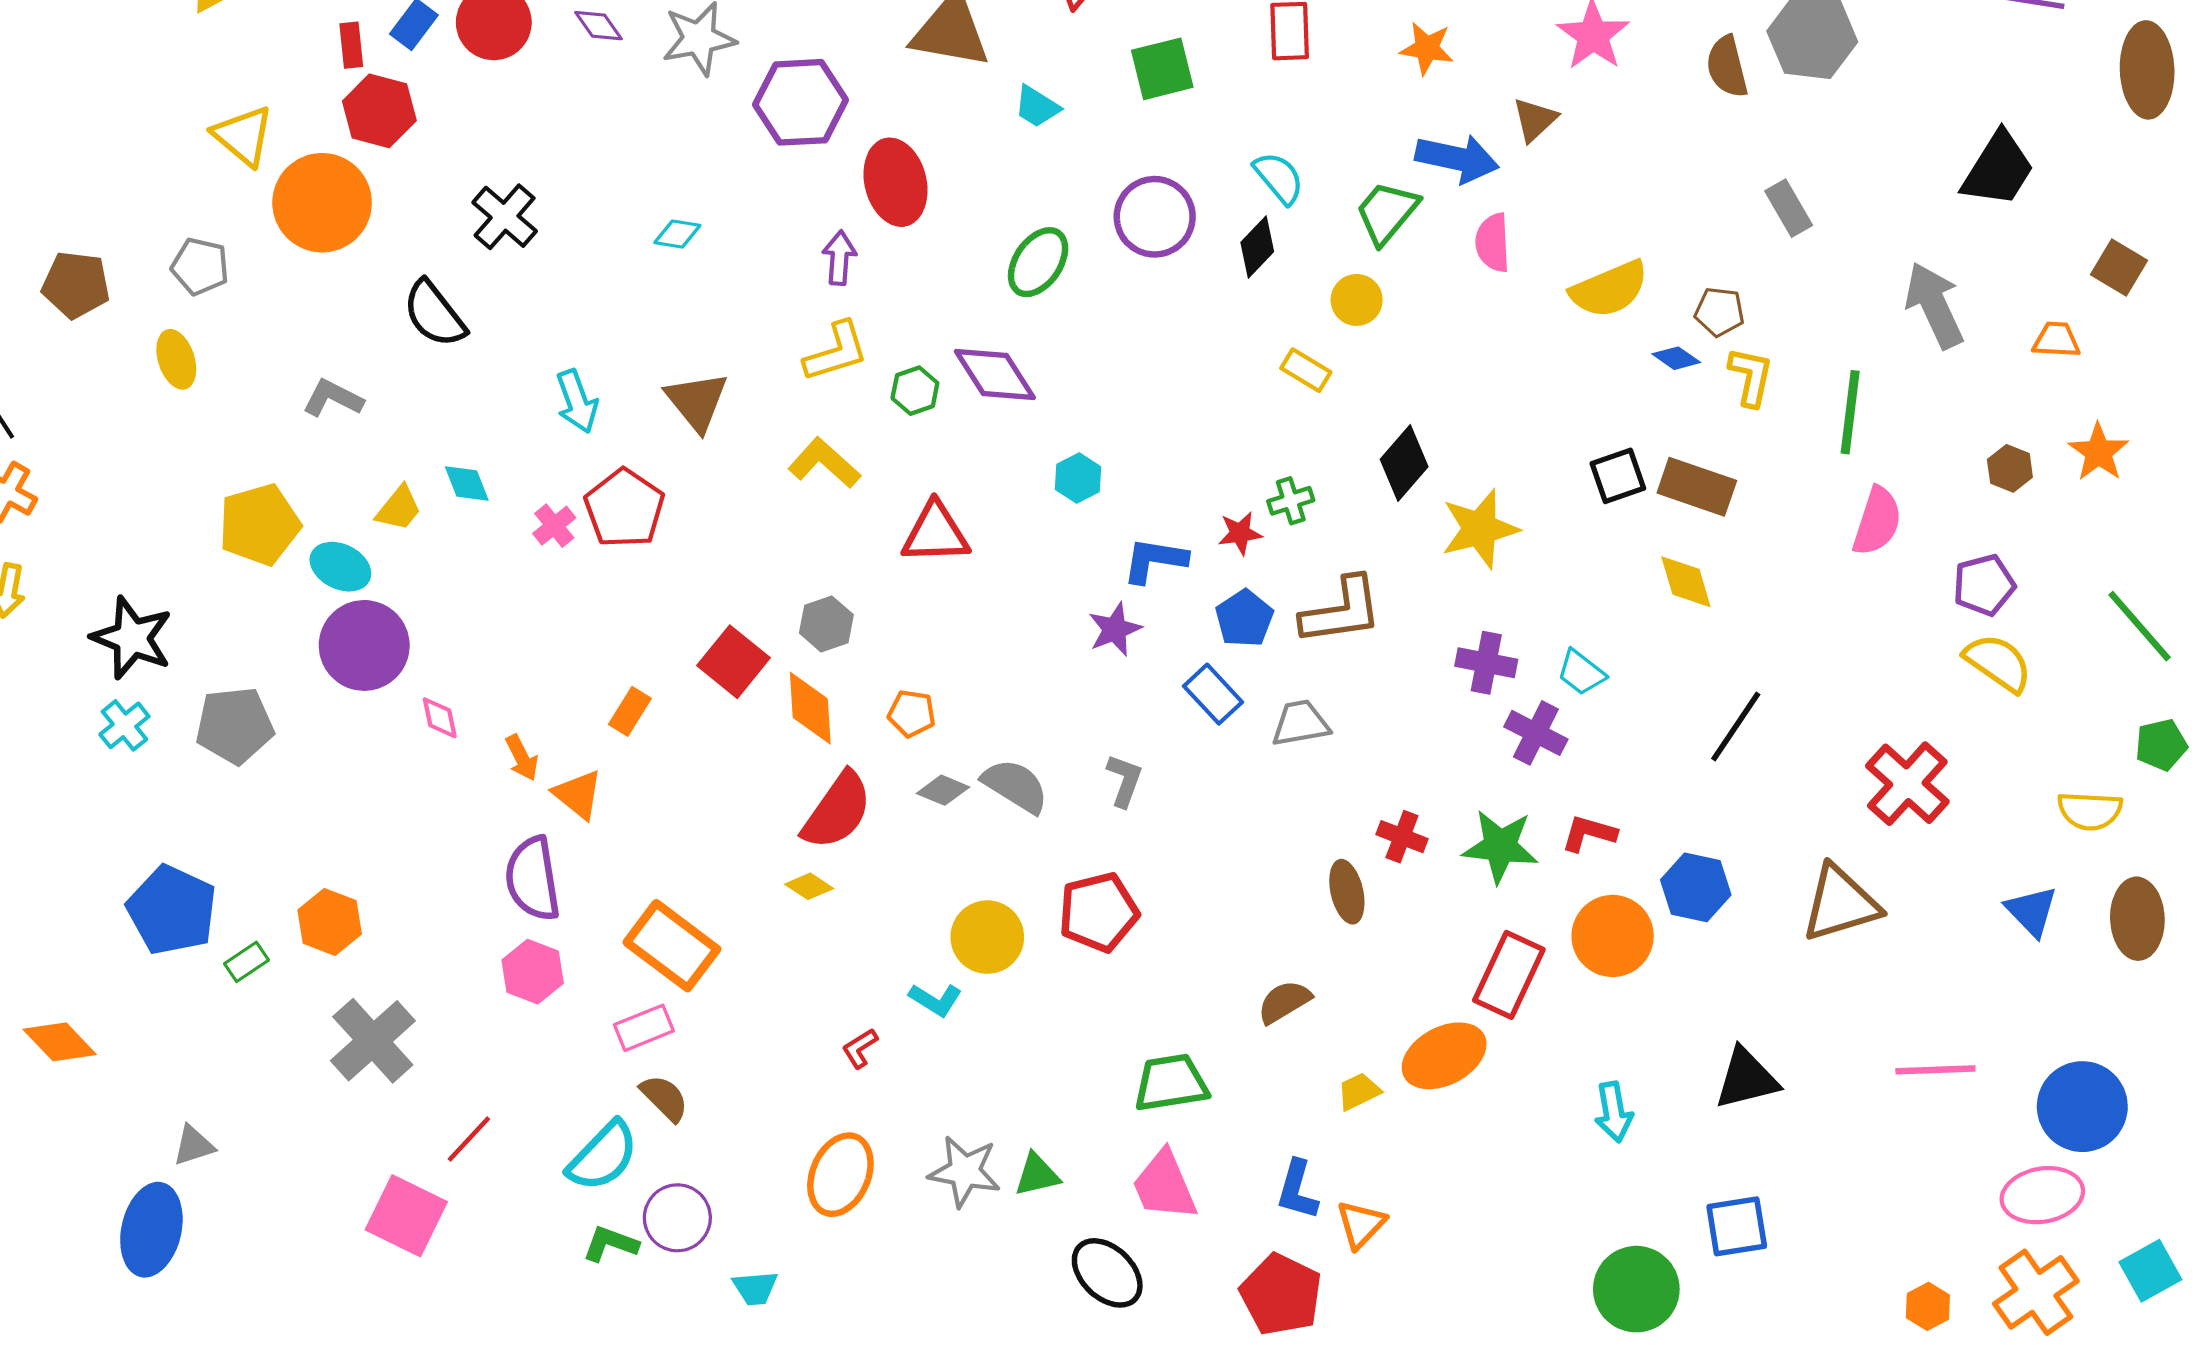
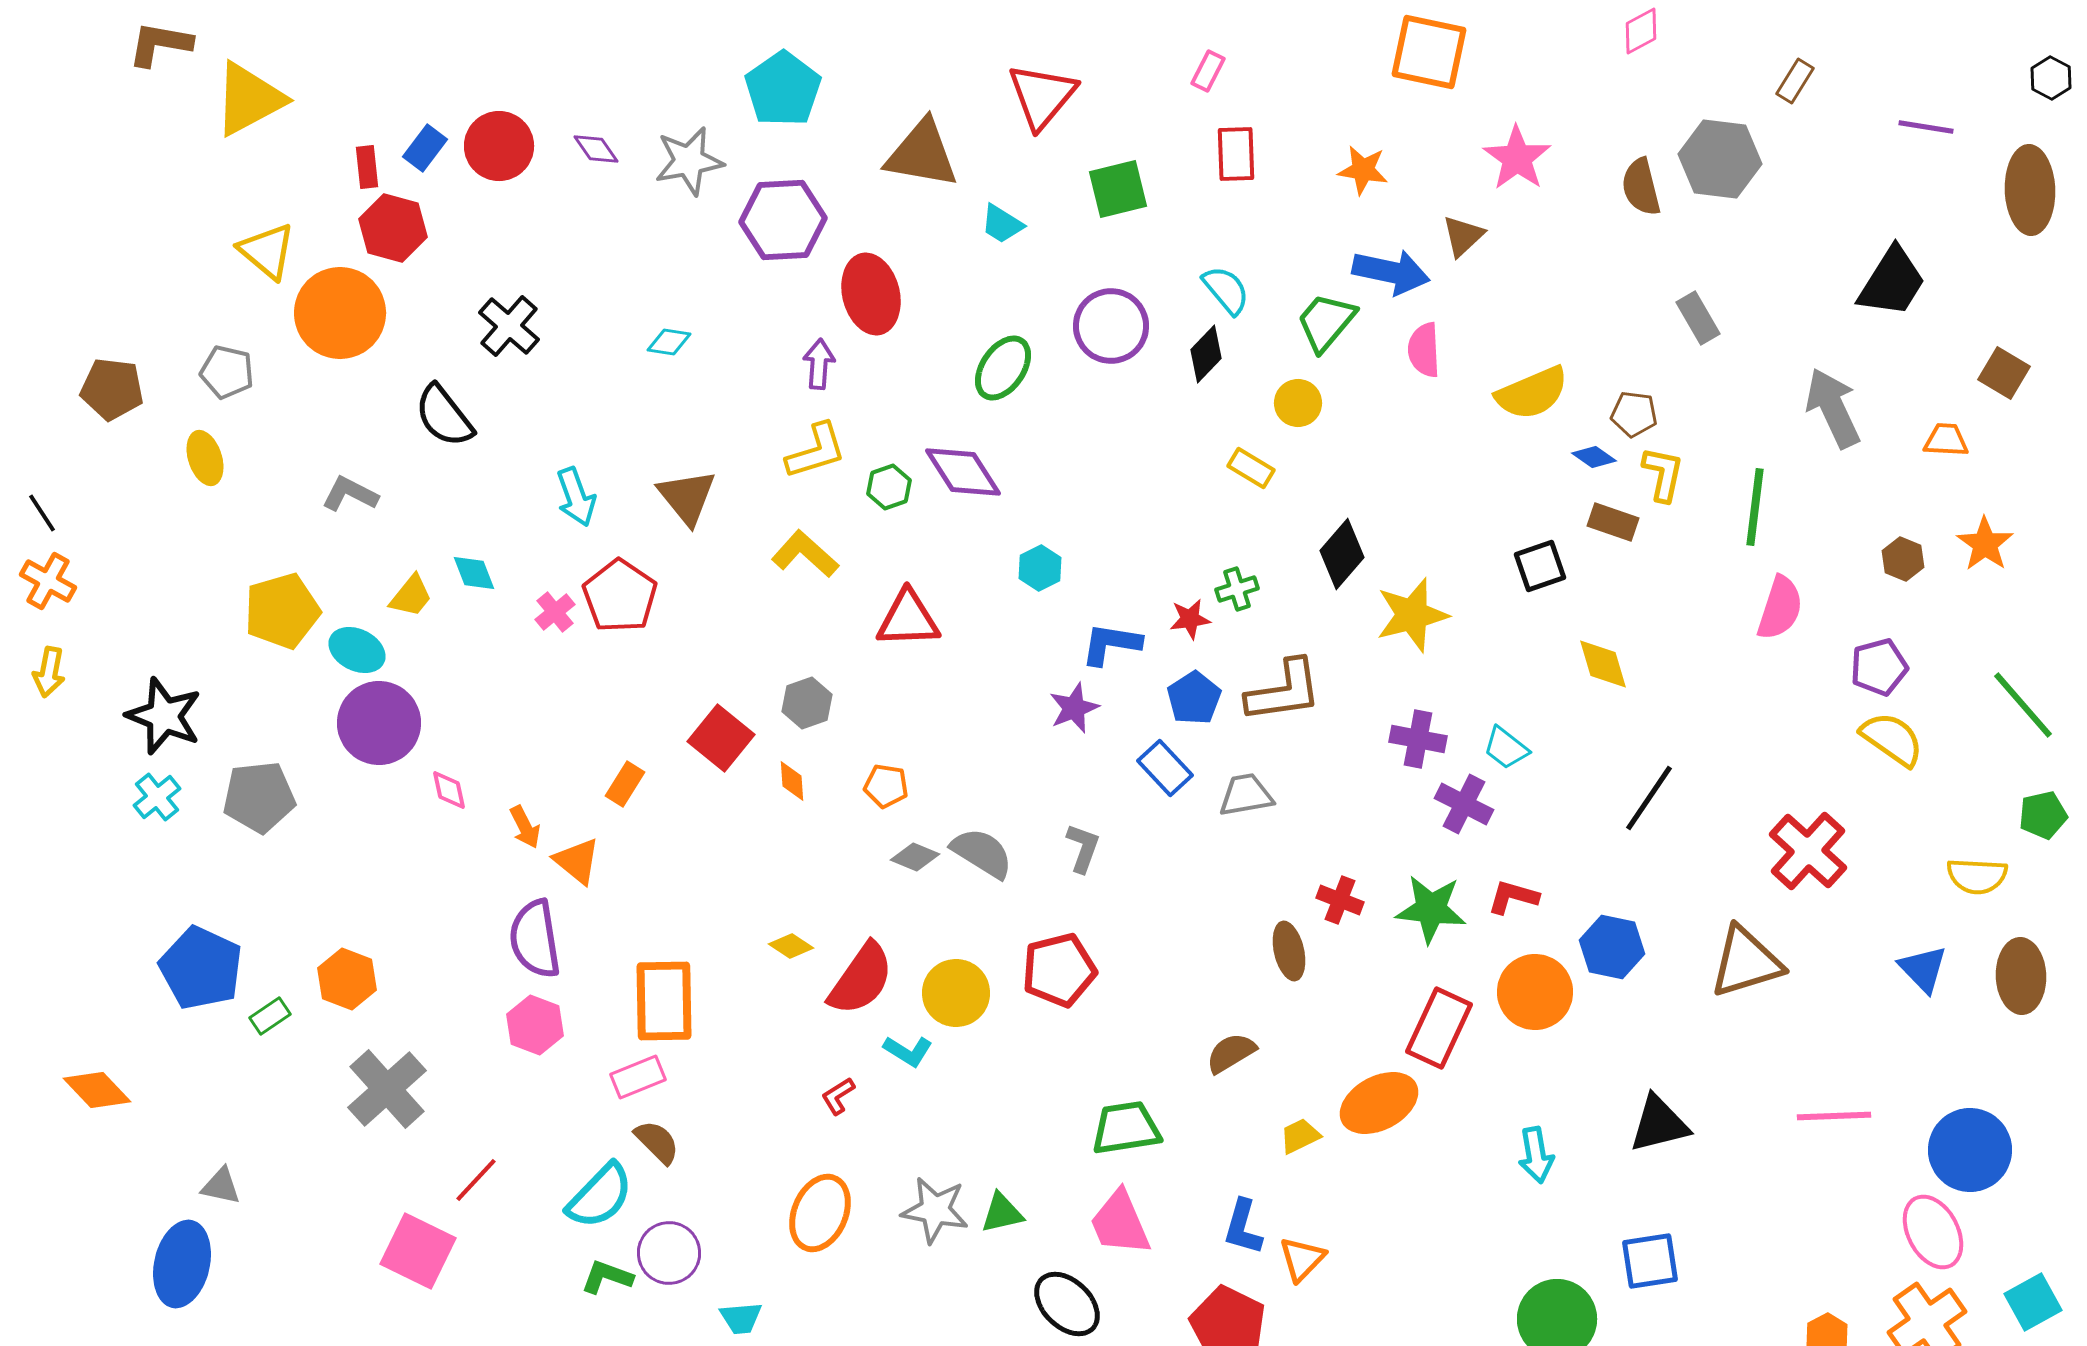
brown rectangle: (1697, 487) -> (1613, 522), moved, size x0.7
orange diamond: (810, 708) -> (792, 781), size x0.6
red semicircle: (837, 811) -> (861, 979), moved
orange rectangle: (672, 946) -> (664, 1001), turned 52
gray triangle: (194, 1145) -> (221, 1186), turned 30
pink ellipse: (2042, 1195) -> (1933, 1232), turned 72

